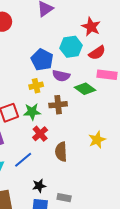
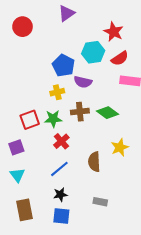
green diamond: (85, 89) -> (107, 113), moved
brown semicircle: (61, 152) -> (94, 162), moved
blue line: (23, 160) -> (59, 169), moved
gray rectangle: (64, 198) -> (100, 202), moved

